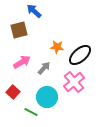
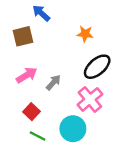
orange star: (57, 47) -> (85, 34), moved
red square: (13, 92) -> (32, 112), moved
cyan circle: (47, 97) -> (73, 129), moved

